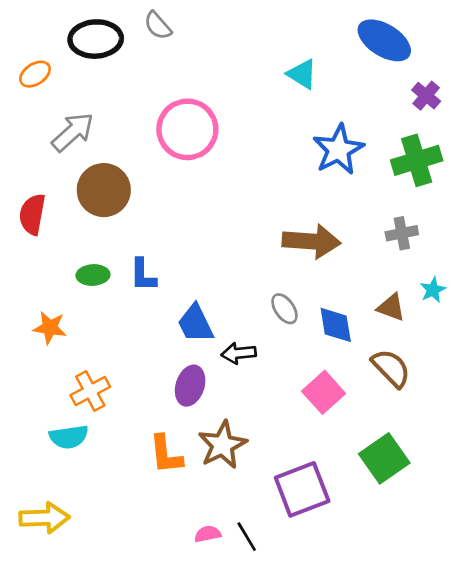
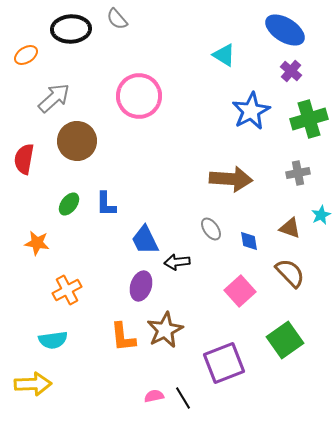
purple cross: (426, 96) -> (291, 71), moved
green ellipse: (93, 275) -> (69, 204), turned -50
blue diamond: (336, 325) -> (249, 241), size x0.7
cyan semicircle: (69, 437) -> (53, 340), moved

